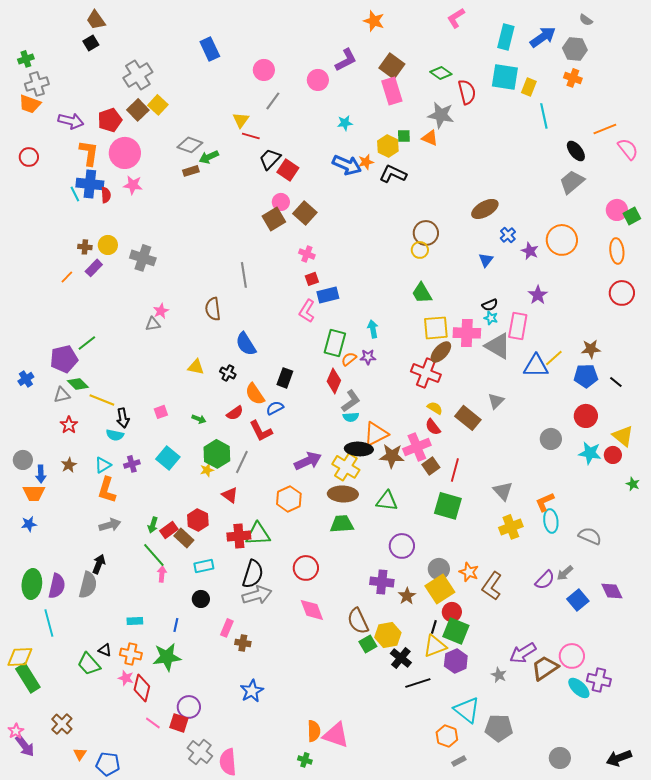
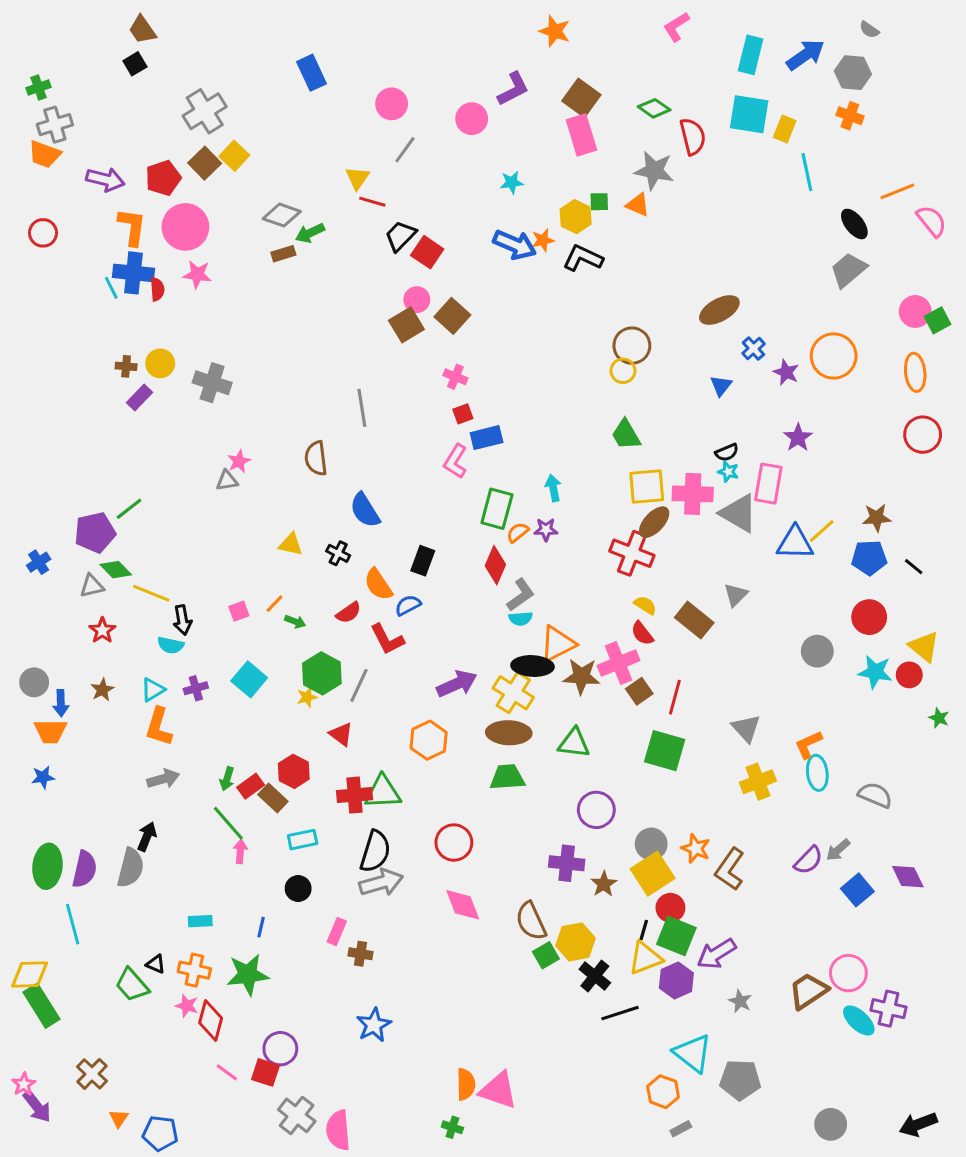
orange line: (67, 277) -> (274, 604), moved
purple arrow: (523, 653) -> (716, 954), moved

